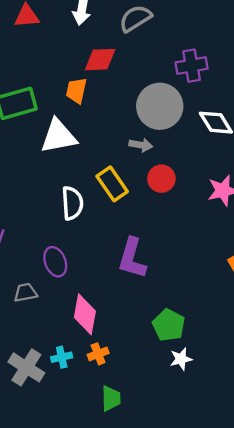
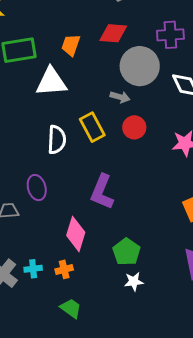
red diamond: (100, 60) -> (113, 33), moved
pink diamond: (85, 314) -> (76, 234), moved
green trapezoid: (111, 398) -> (71, 308), turned -60

